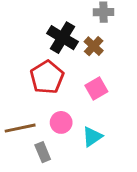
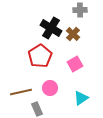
cyan triangle: (92, 137) -> (81, 98), moved

